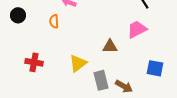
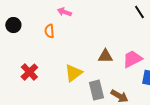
pink trapezoid: (137, 29) -> (132, 59), moved
red cross: (34, 62) -> (29, 72), turned 36

